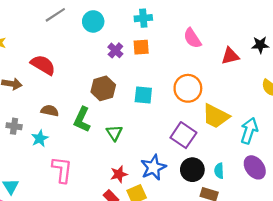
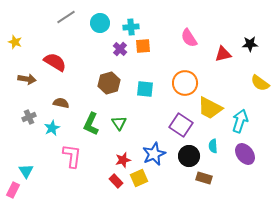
cyan cross: (143, 18) -> (131, 27), moved
green L-shape: (82, 120) -> (91, 124), moved
gray cross: (14, 126) -> (29, 117), turned -32
cyan semicircle: (219, 171) -> (213, 146), moved

